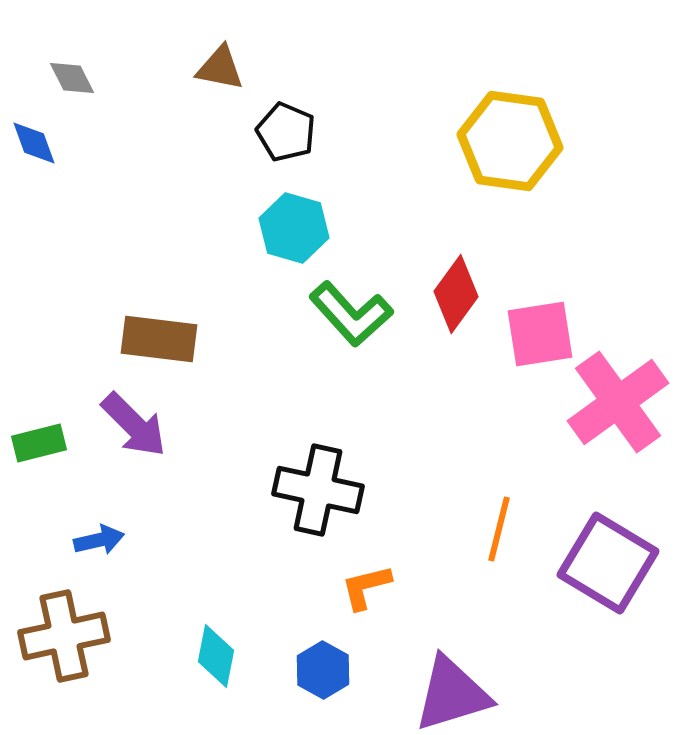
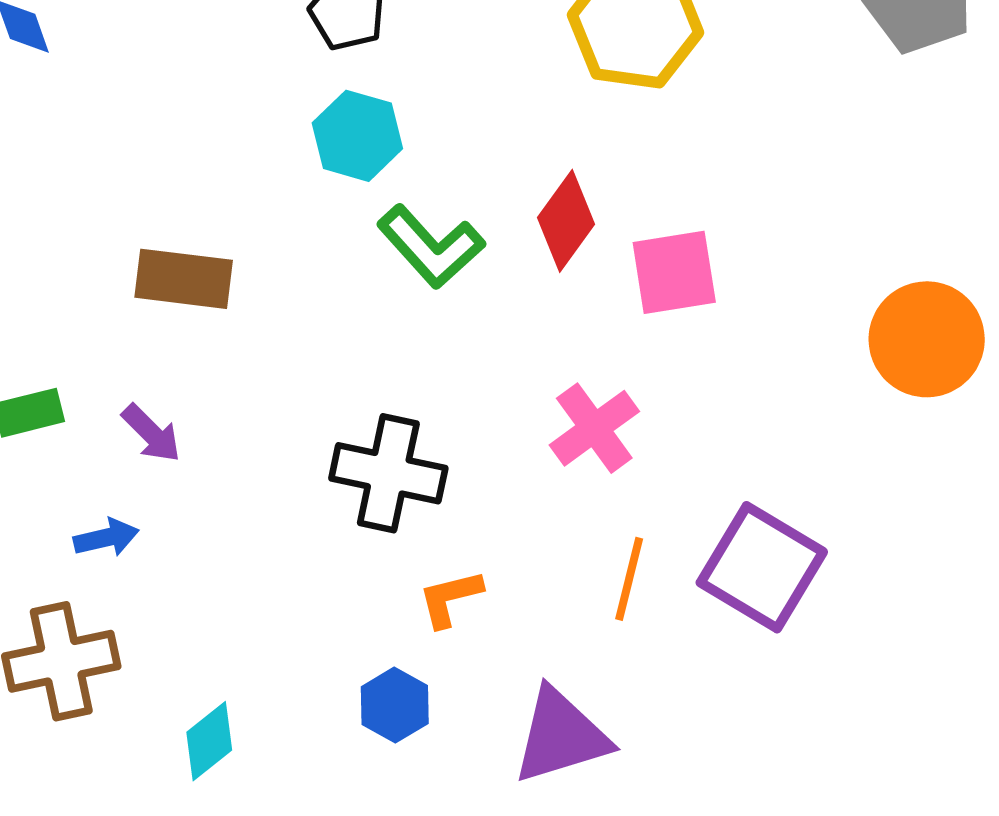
pink cross: (618, 402) -> (594, 428), moved, size x0.7
purple arrow: (134, 425) -> (151, 433), moved, size x0.7
orange line: (499, 529) -> (629, 579), moved
cyan diamond: (216, 656) -> (209, 741), moved, turned 40

